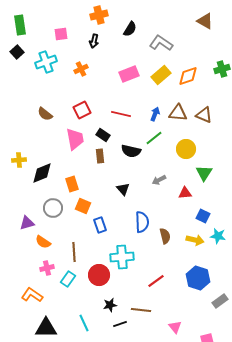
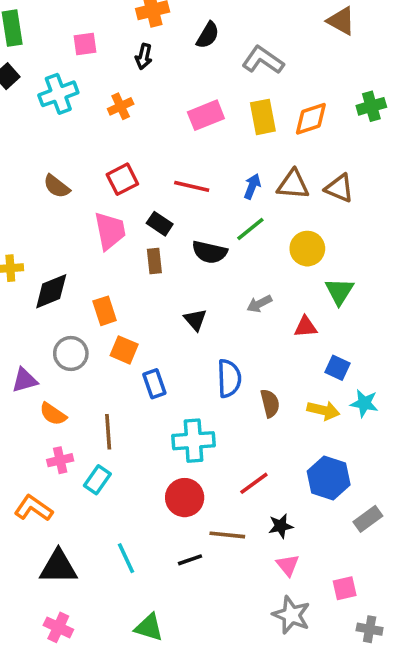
yellow rectangle: (161, 75) -> (263, 117), turned -60
red circle: (99, 275) -> (185, 498), moved
black star: (110, 305) -> (281, 526), moved

